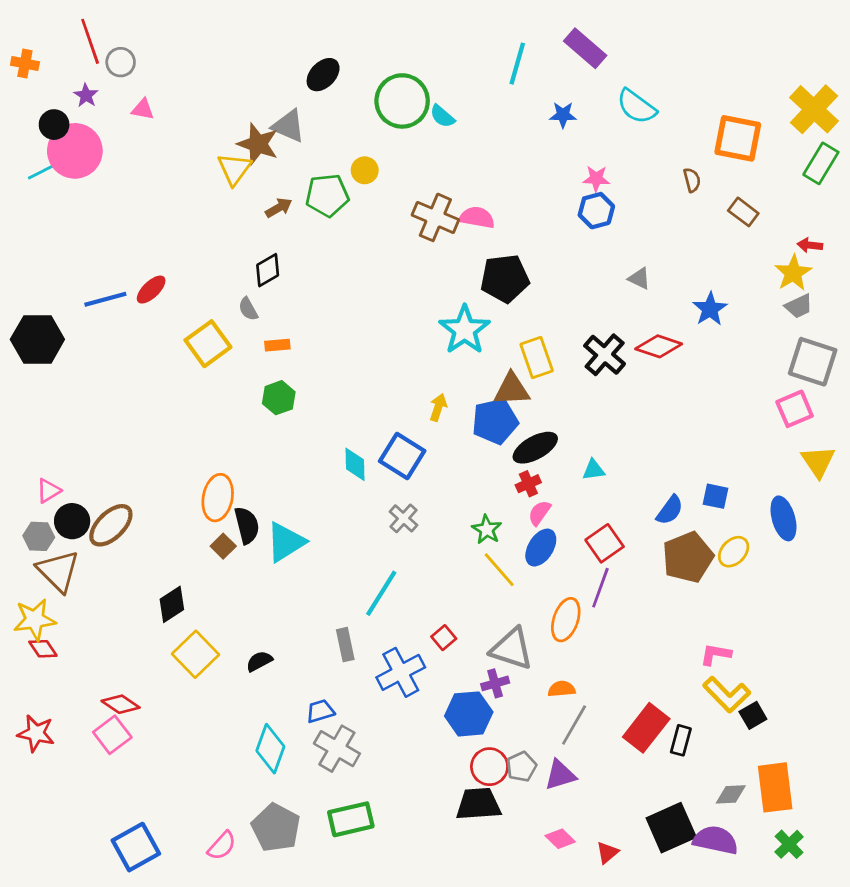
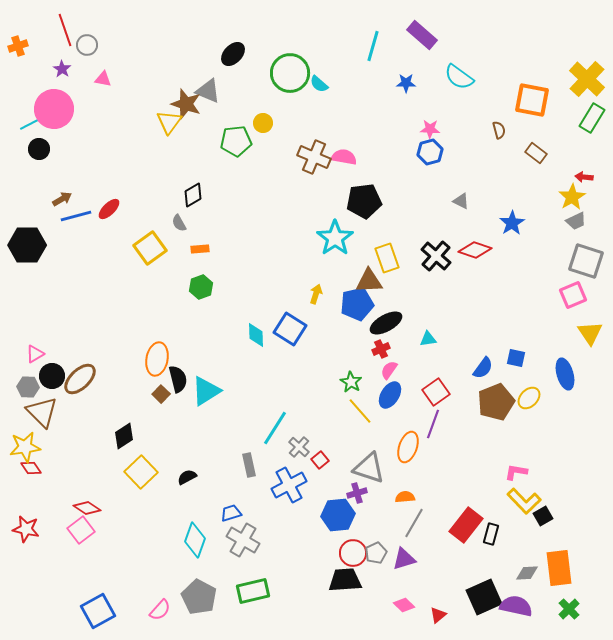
orange cross: (25, 64) -> (18, 46), turned -30
black circle: (54, 125) -> (39, 149), moved
brown arrow: (279, 208) -> (62, 199), moved
gray cross: (404, 518) -> (299, 447), moved

